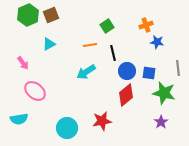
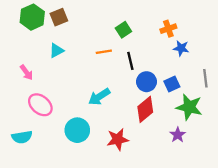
cyan arrow: (86, 72) -> (99, 97), moved
blue square: (149, 73) -> (172, 84), turned -32
purple star: (161, 122) -> (178, 135), moved
cyan circle: (67, 128) -> (77, 130), moved

